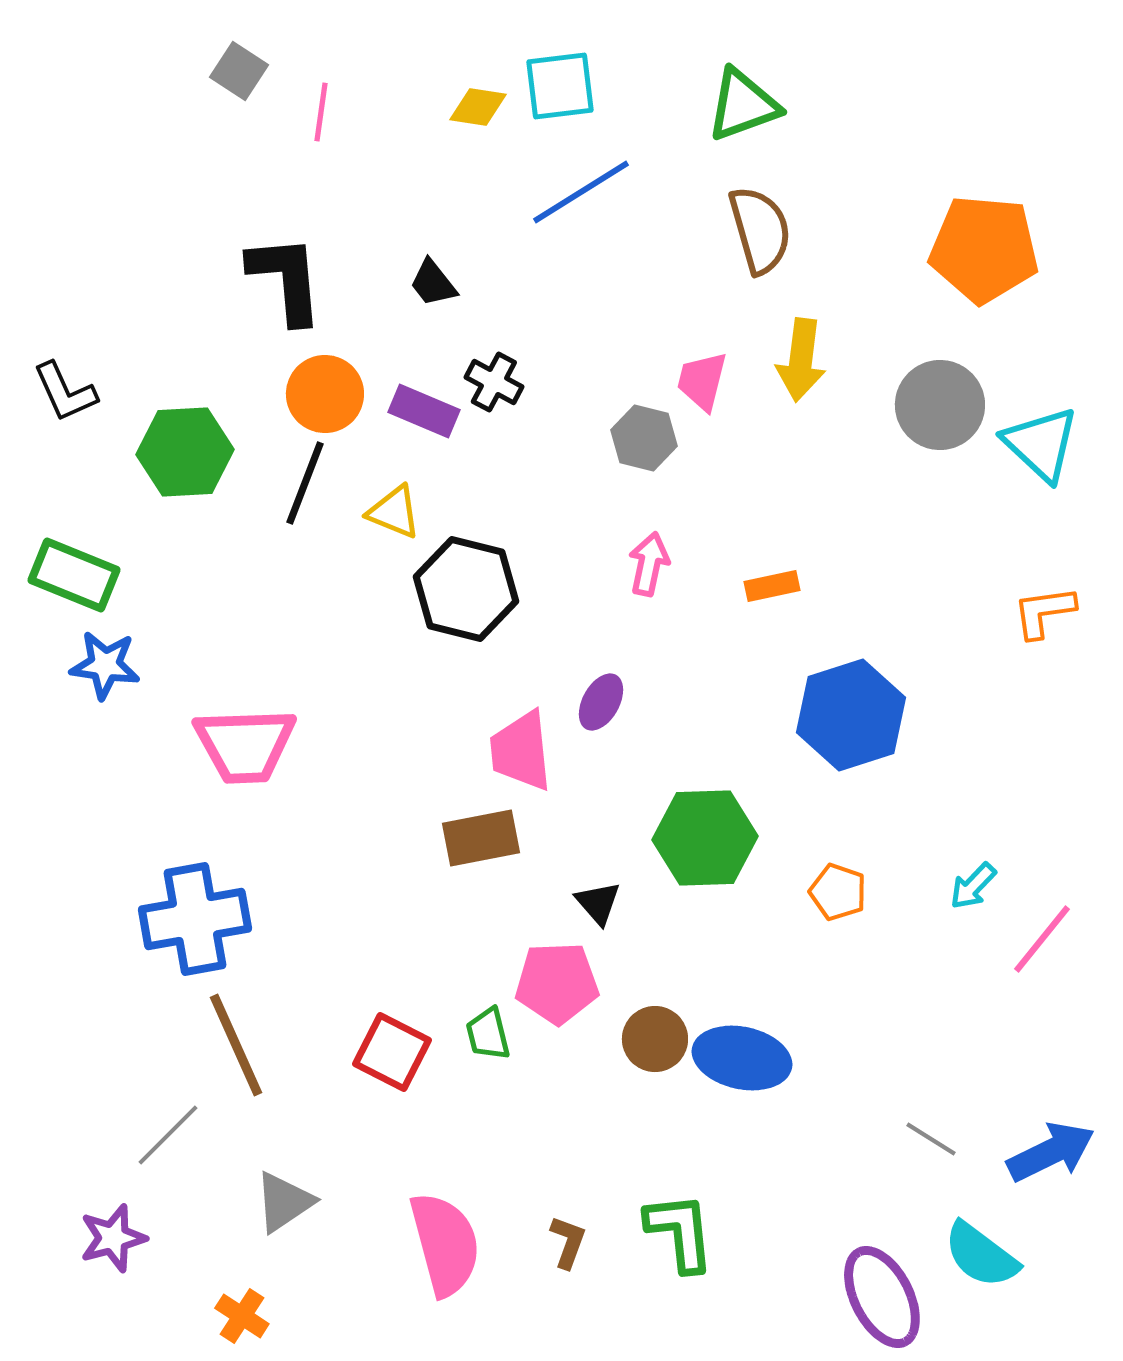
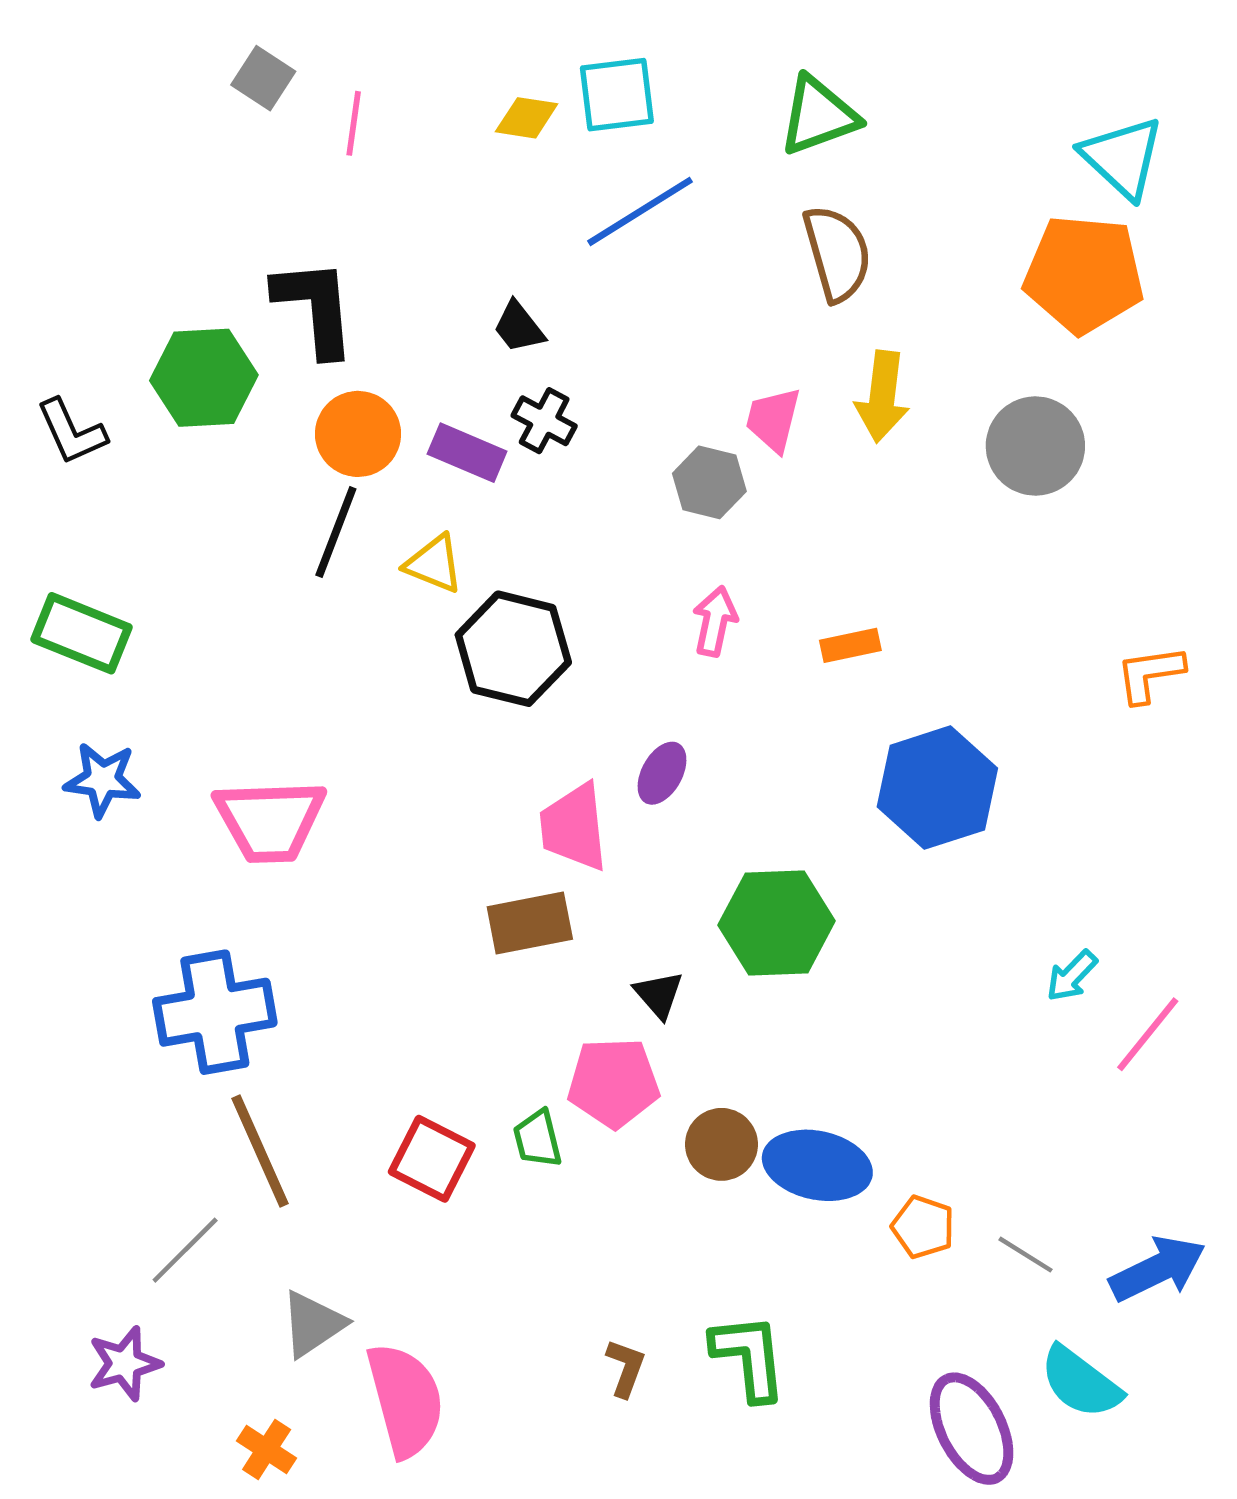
black trapezoid: (433, 283) -> (519, 327), moved
cyan triangle: (1041, 444) -> (1122, 157), moved
green hexagon: (185, 452) -> (204, 378), moved
blue star: (105, 665) -> (102, 780), moved
orange pentagon: (838, 892) -> (923, 1227), moved
pink semicircle: (445, 1244) -> (405, 1400), moved

